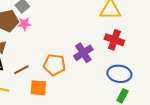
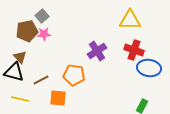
purple cross: (83, 53) -> (97, 51), moved
blue ellipse: (119, 74) -> (149, 68), moved

